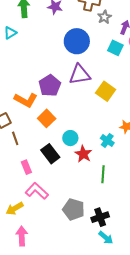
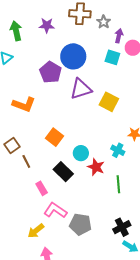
gray star: (104, 17) -> (104, 22), moved
purple pentagon: (50, 86) -> (50, 72), moved
orange L-shape: (26, 100) -> (24, 104), moved
gray pentagon: (74, 209) -> (80, 224), moved

